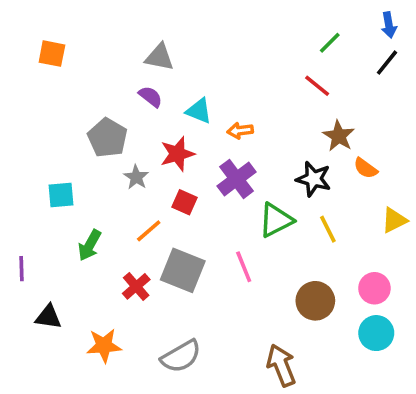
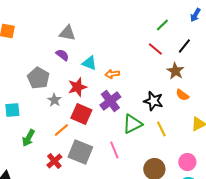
blue arrow: (389, 25) -> (195, 15), turned 40
black line: (387, 63) -> (184, 46), moved
brown star: (339, 136) -> (175, 71), moved
red square: (185, 202) -> (81, 114), size x1.5

